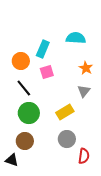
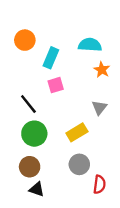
orange circle: (21, 61) -> (25, 40), moved
orange star: (86, 68) -> (102, 70), moved
black triangle: (12, 160) -> (37, 189), moved

